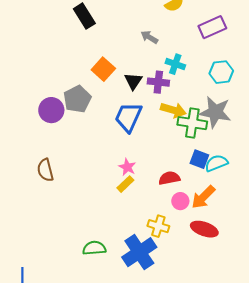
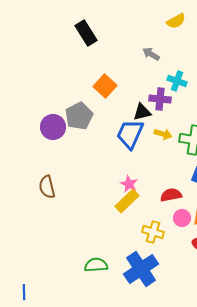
black triangle: (133, 81) -> (142, 112), moved, turned 42
yellow arrow: (173, 110) -> (163, 134), moved, size x0.7
yellow rectangle: (125, 184) -> (127, 201), size x1.4
yellow cross: (158, 226) -> (153, 232), moved

